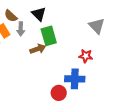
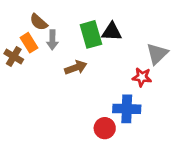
black triangle: (39, 14) -> (112, 32), moved, turned -42
gray triangle: (97, 26) -> (157, 54), moved, turned 30
green rectangle: (49, 36) -> (91, 34), moved

